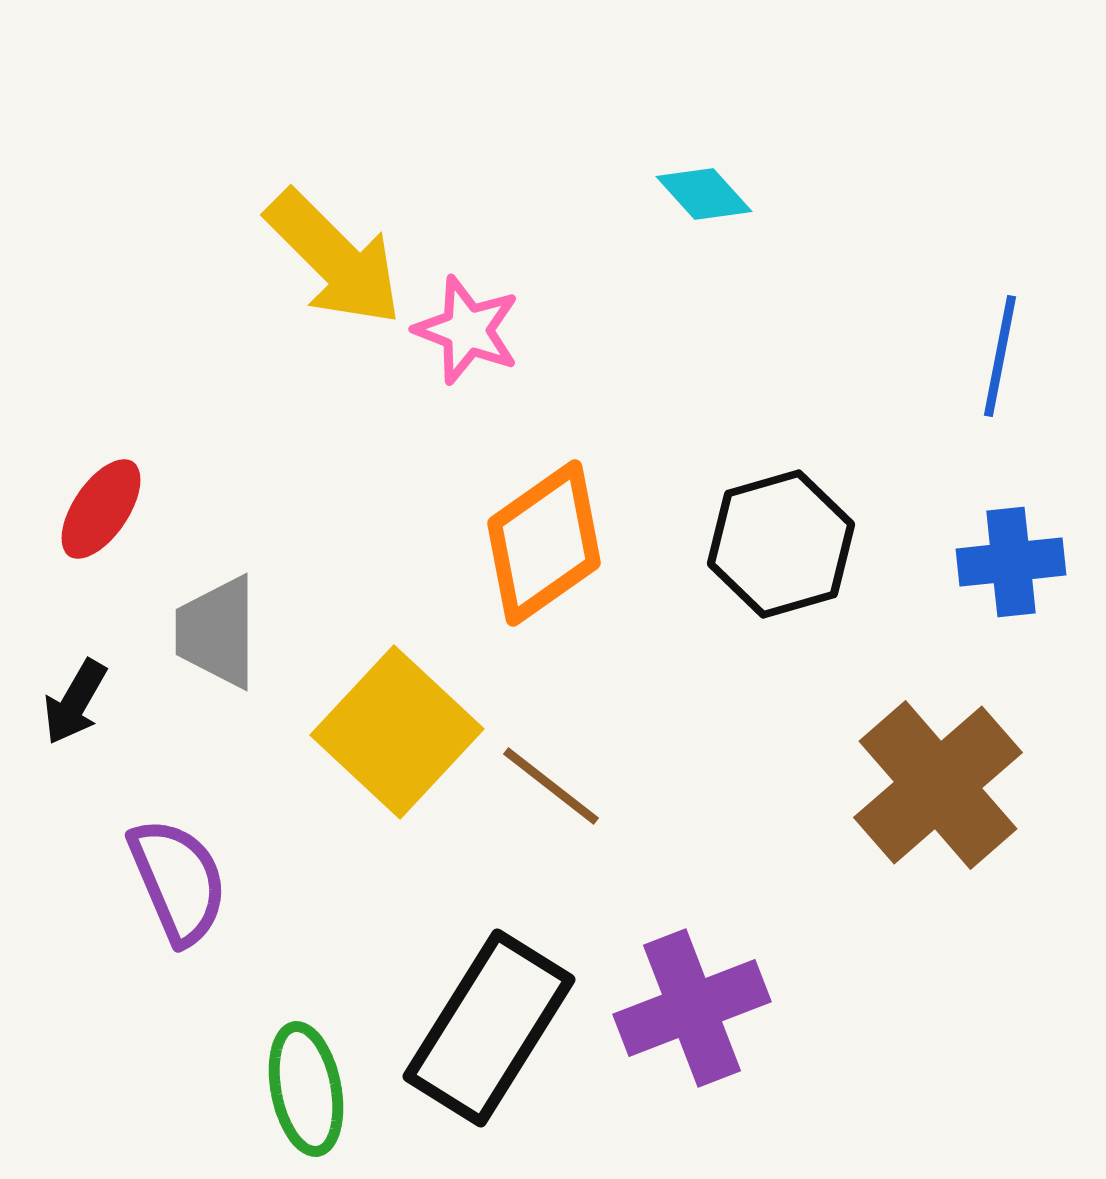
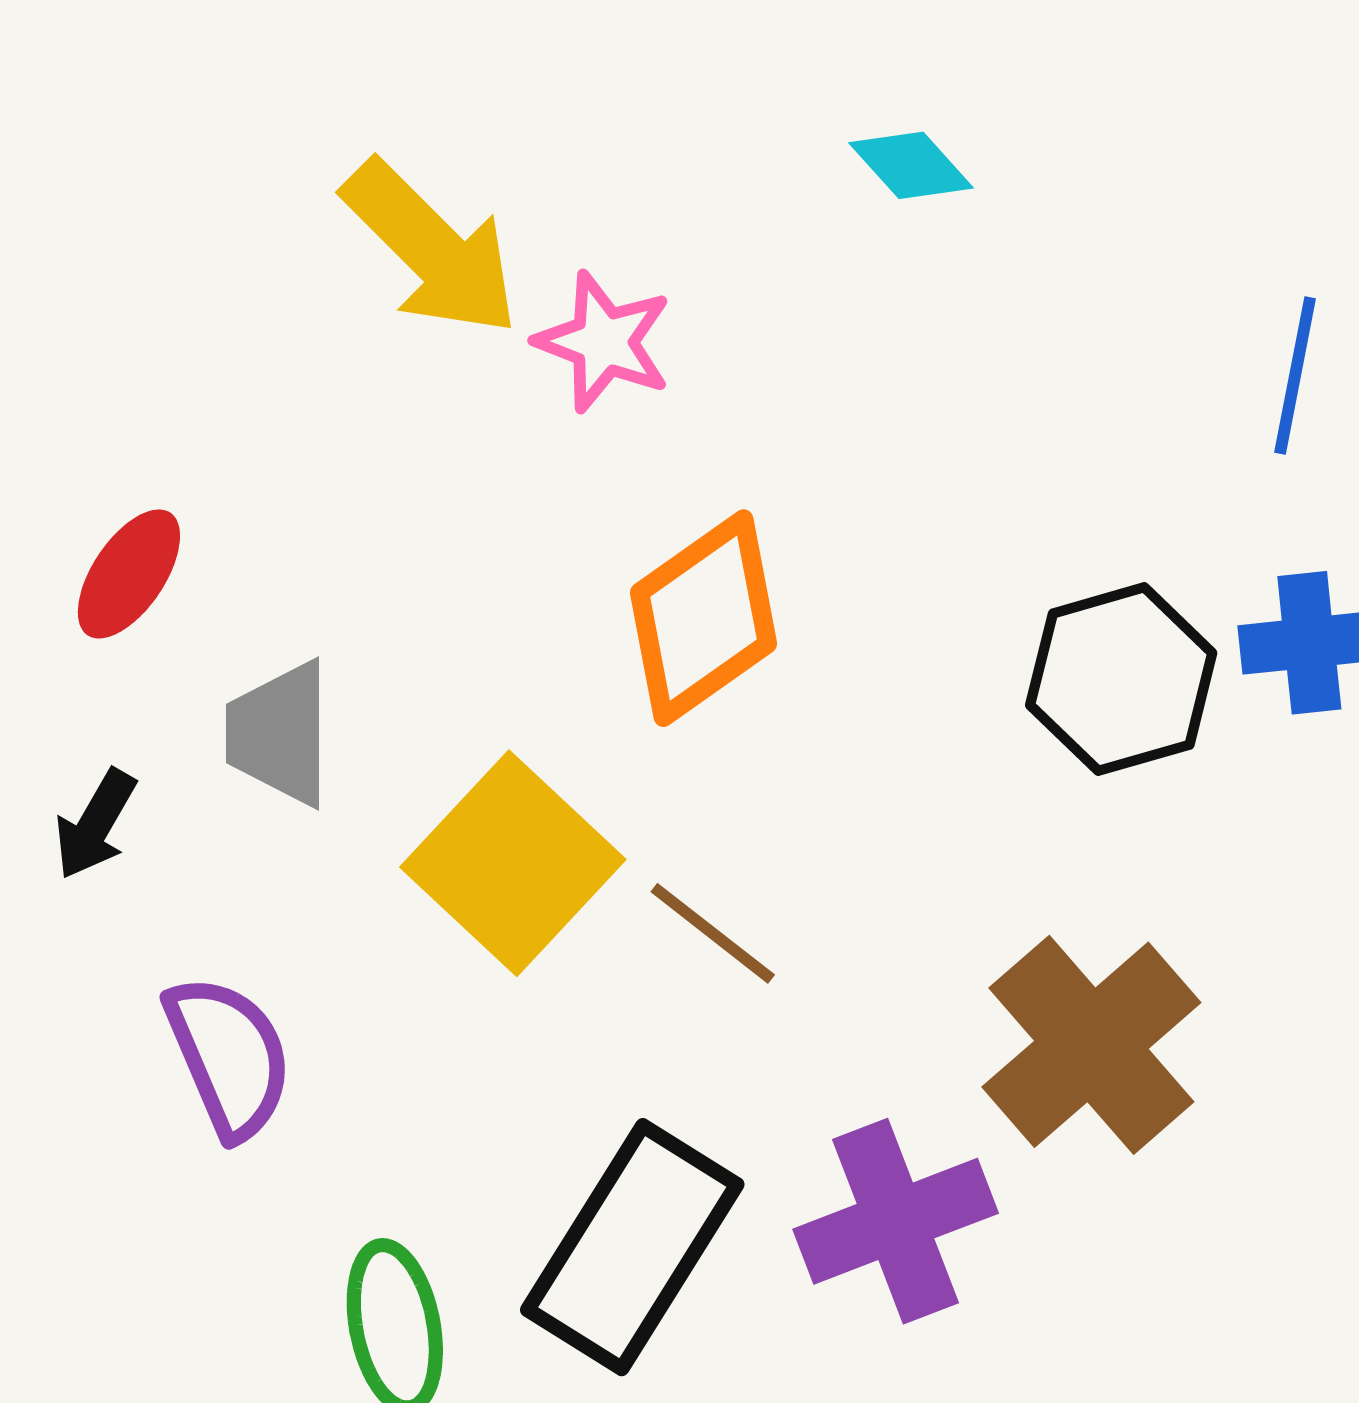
black hexagon: (781, 544) -> (1121, 679), moved
brown cross: (938, 785) -> (1091, 1045), moved

